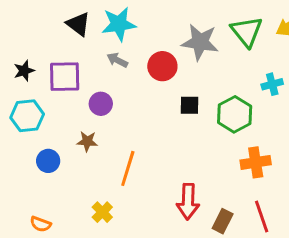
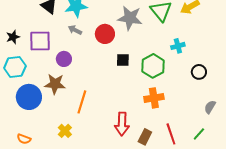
brown star: (87, 141) -> (55, 84), size x1.5
blue circle: (48, 161) -> (29, 97), size x1.6
orange cross: (256, 162) -> (154, 98), moved

